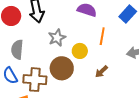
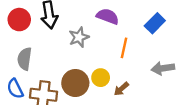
gray star: (57, 38) -> (79, 37), moved
yellow circle: (80, 51) -> (101, 78), moved

